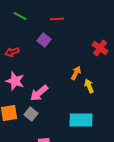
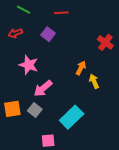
red arrow: (12, 52) -> (15, 33), moved
pink star: (15, 81) -> (29, 65), moved
cyan rectangle: (81, 120) -> (72, 117), moved, turned -45

